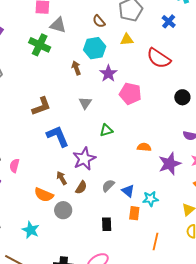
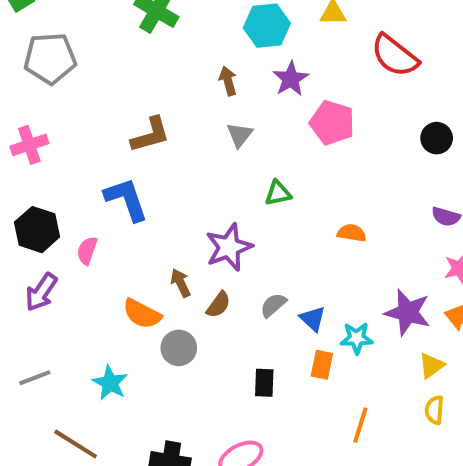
brown arrow: (76, 68) -> (228, 81), moved
blue L-shape: (58, 136) -> (126, 199), moved
purple star: (170, 164) -> (408, 312), moved, turned 30

